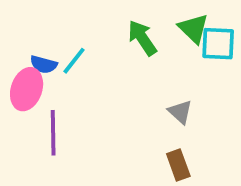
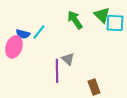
gray triangle: (180, 112) -> (68, 59), moved
purple line: (53, 133) -> (57, 71), moved

